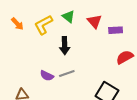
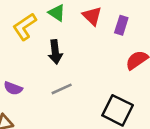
purple rectangle: (116, 30) -> (121, 25), turned -64
purple semicircle: (47, 76) -> (13, 88), moved

